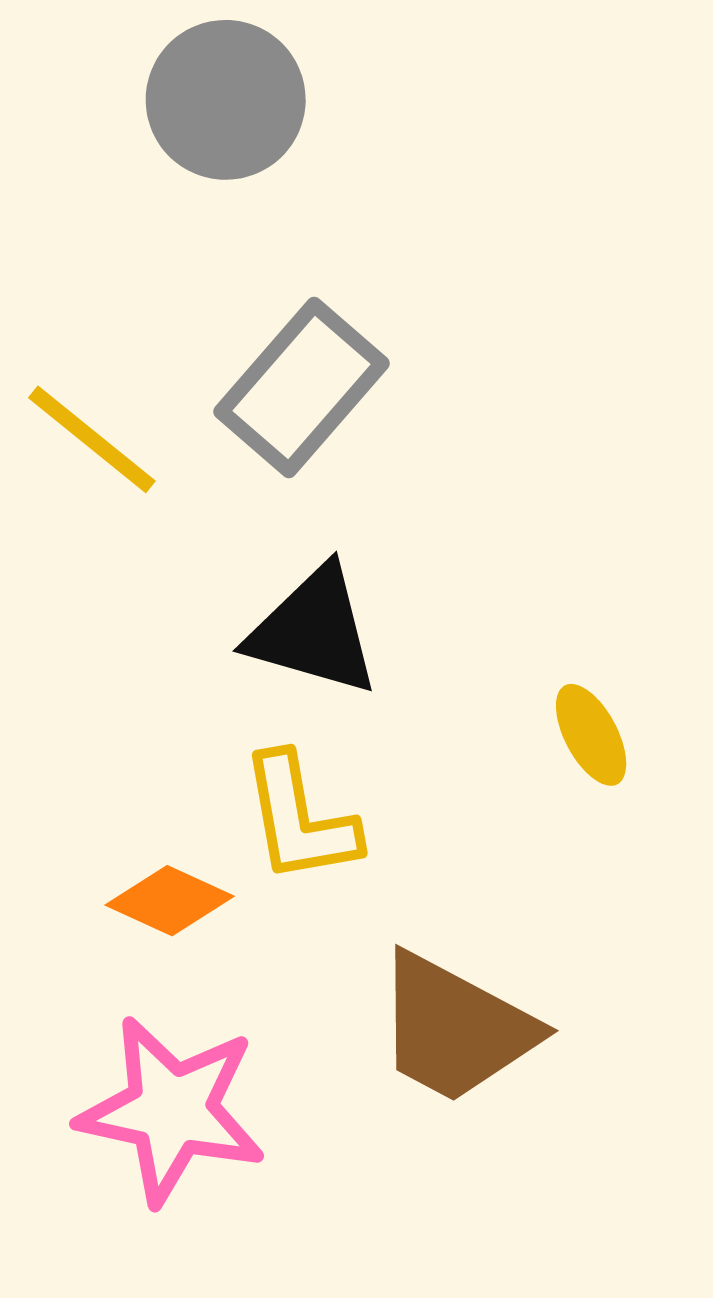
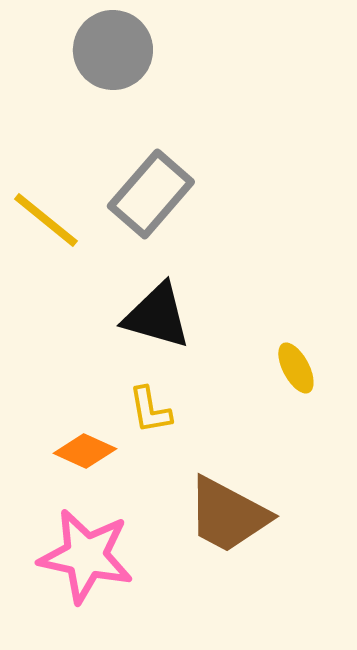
yellow L-shape: (300, 819) -> (150, 410), size x0.7

